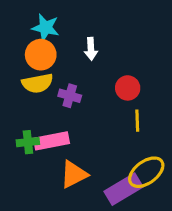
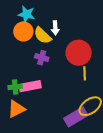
yellow semicircle: (37, 83) -> (43, 36), moved, turned 54
red circle: (128, 88) -> (79, 53), size x1.6
orange triangle: (74, 174) -> (16, 109), moved

